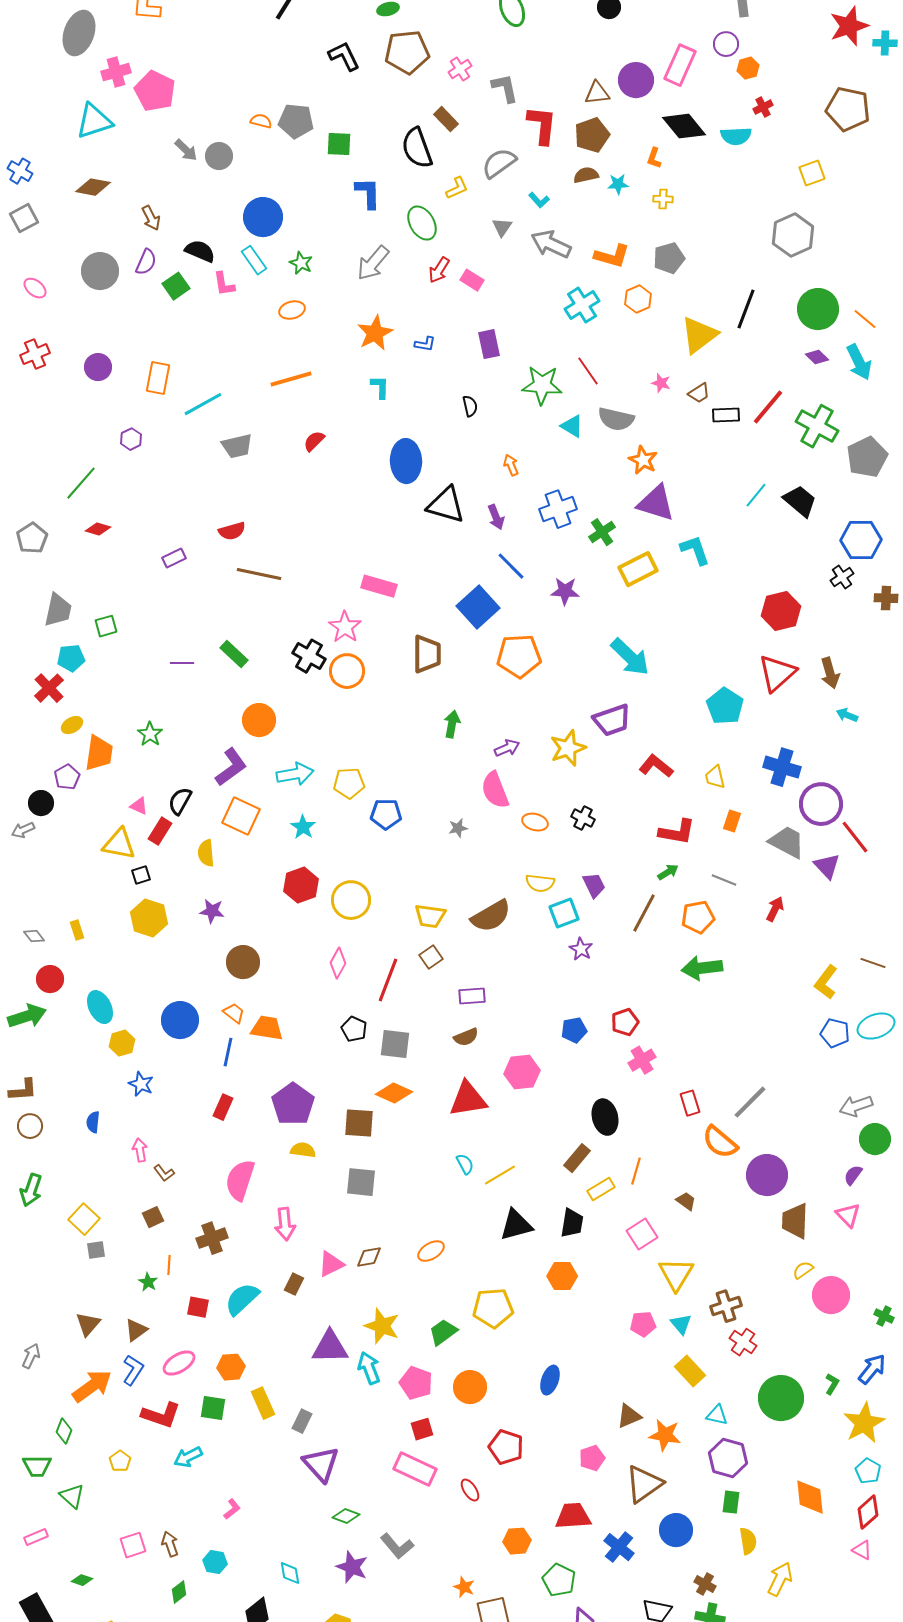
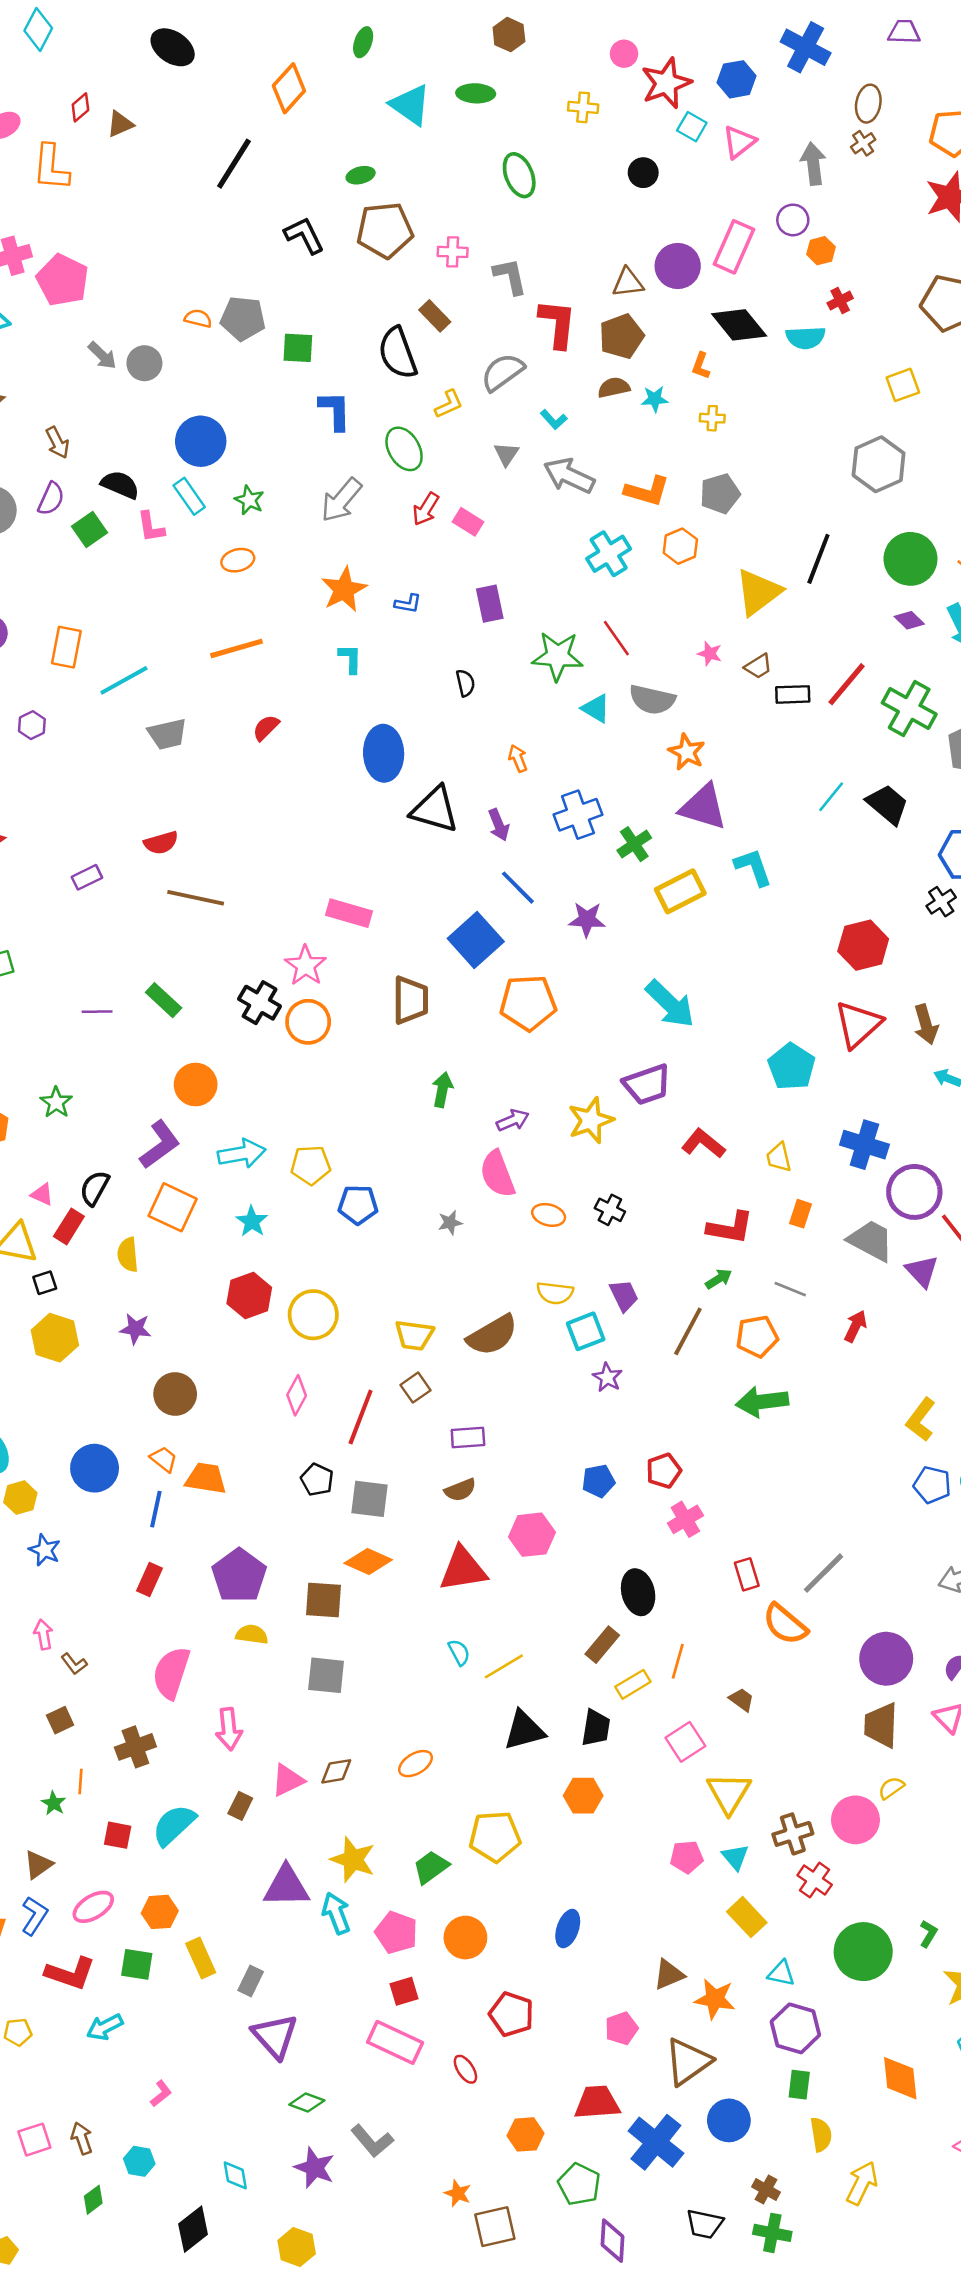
pink cross: (460, 69) -> (453, 252), turned 35
purple circle: (767, 1175) -> (886, 1659), moved
pink circle: (831, 1295) -> (855, 1820), moved
yellow pentagon: (120, 1461) -> (18, 2032), turned 30
blue cross: (619, 1547) -> (656, 2142), size x1.4

